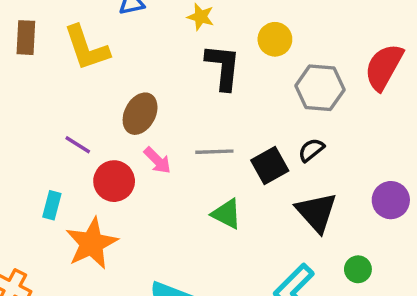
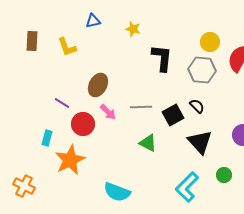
yellow circle: (275, 39) -> (210, 42), moved
yellow L-shape: (86, 48) -> (67, 47), size x0.7
black L-shape: (223, 67) -> (162, 58), moved
black semicircle: (311, 150) -> (197, 106), turned 84

